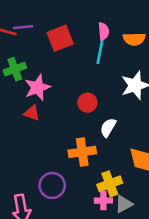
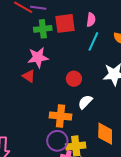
pink semicircle: (104, 31) -> (91, 20), moved
green cross: (15, 69) -> (43, 29), moved
purple circle: (52, 185) -> (57, 141), moved

